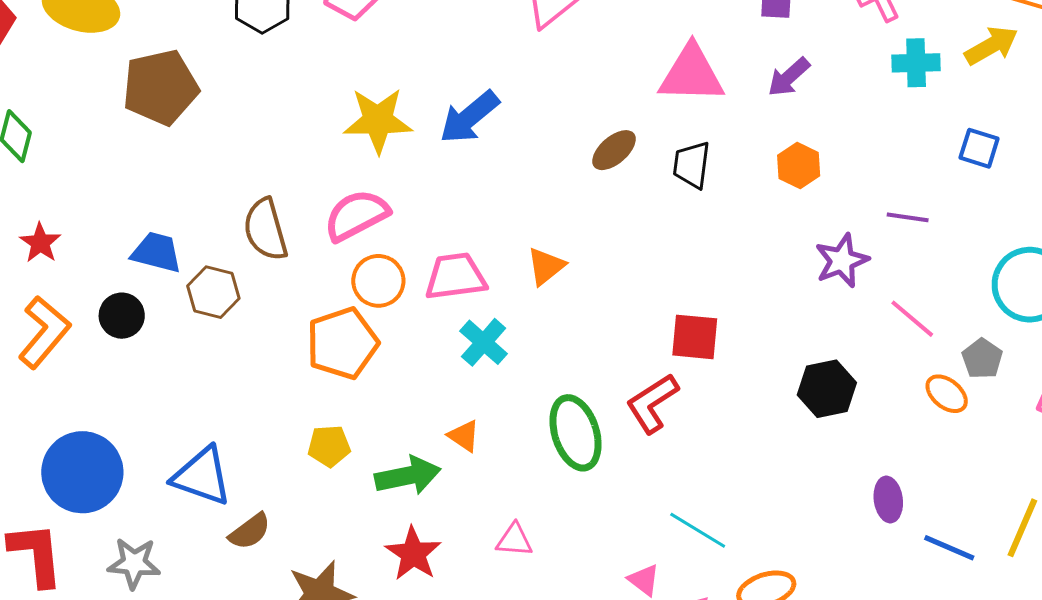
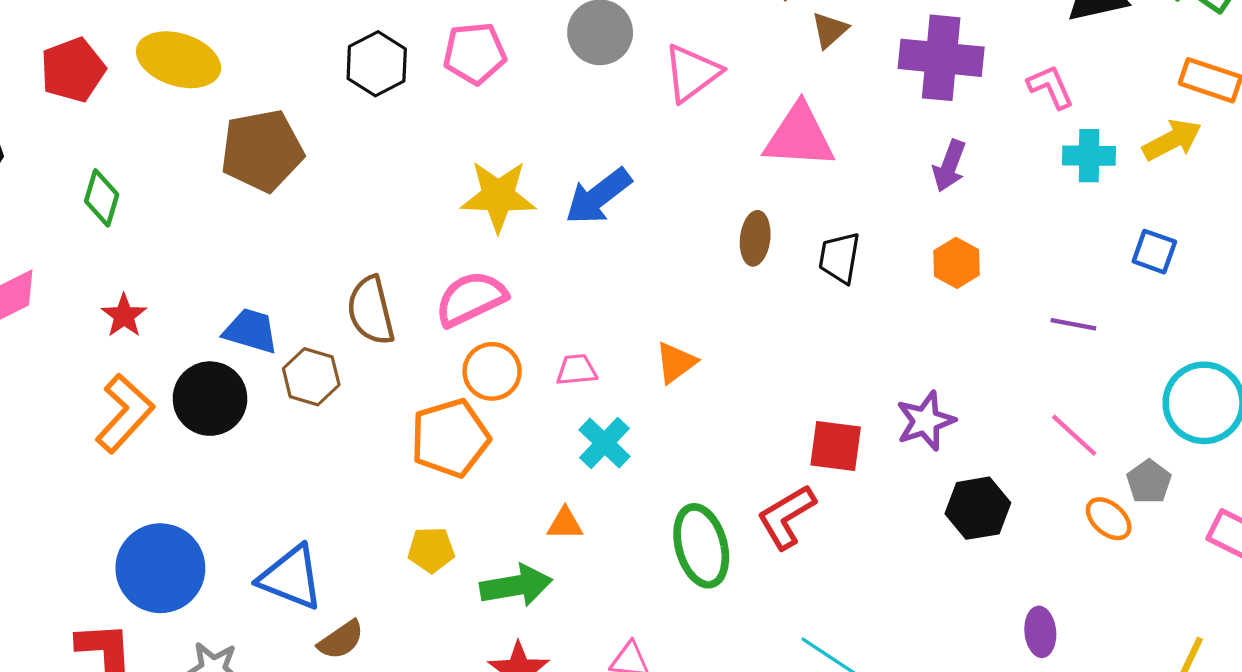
pink triangle: (691, 74) -> (799, 136), moved
purple arrow: (789, 77) -> (949, 166), turned -30
brown ellipse: (614, 150) -> (755, 238), turned -45
purple star: (842, 261) -> (925, 421), moved
pink trapezoid: (455, 276) -> (577, 370), size x0.6
black circle: (122, 316) -> (210, 399), size x1.5
orange triangle: (464, 436) -> (565, 524), moved, turned -36

